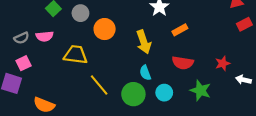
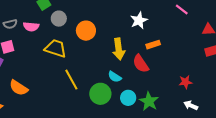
gray circle: (80, 13) -> (59, 19), moved
red semicircle: (183, 63) -> (141, 64), moved, turned 36
cyan semicircle: (145, 73) -> (115, 77), turned -48
white arrow: (243, 80) -> (191, 105), moved
green star: (200, 90) -> (149, 101), moved

